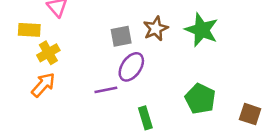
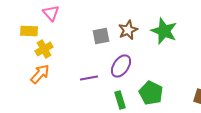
purple ellipse: (131, 67) -> (121, 66), moved
green pentagon: (200, 99) -> (151, 93), moved

